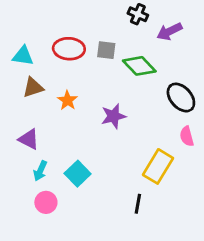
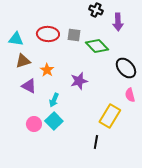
purple arrow: (169, 31) -> (118, 22), turned -66
purple triangle: (29, 139) -> (29, 86), moved
cyan arrow: (40, 171) -> (54, 100), moved
pink circle: (46, 202) -> (34, 124), moved

